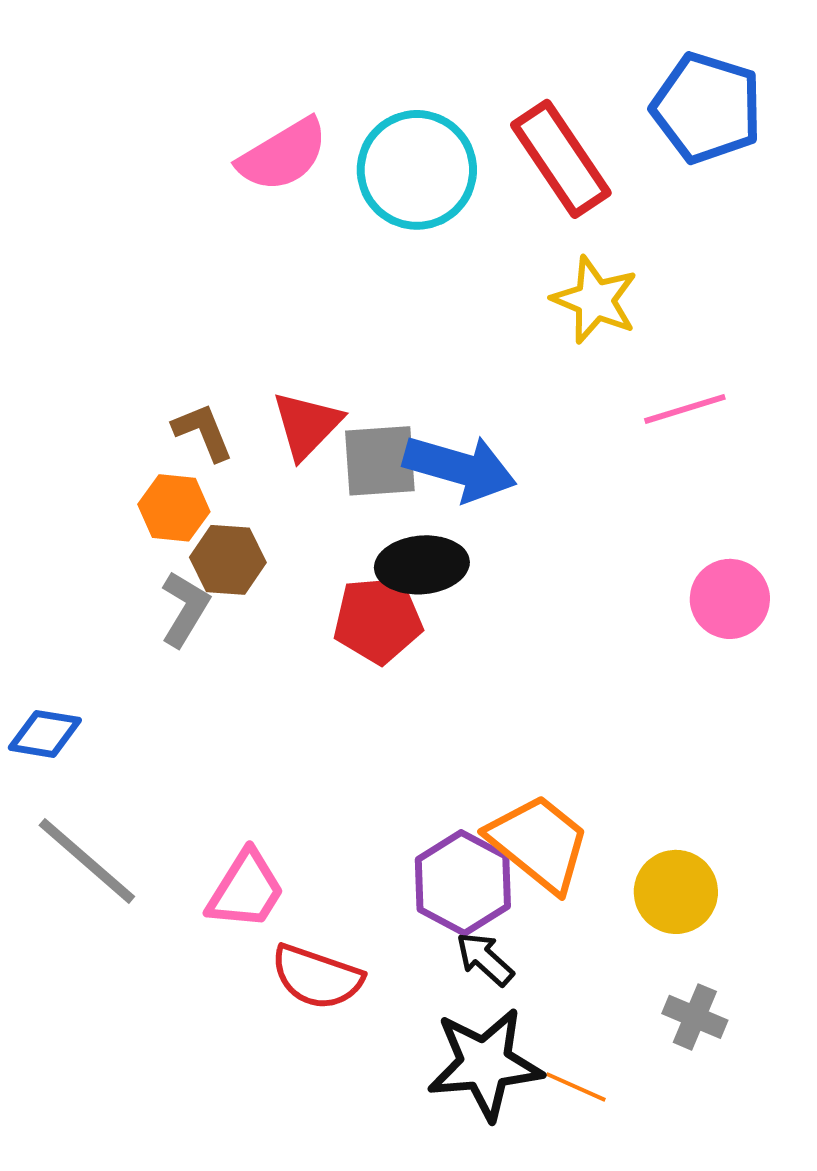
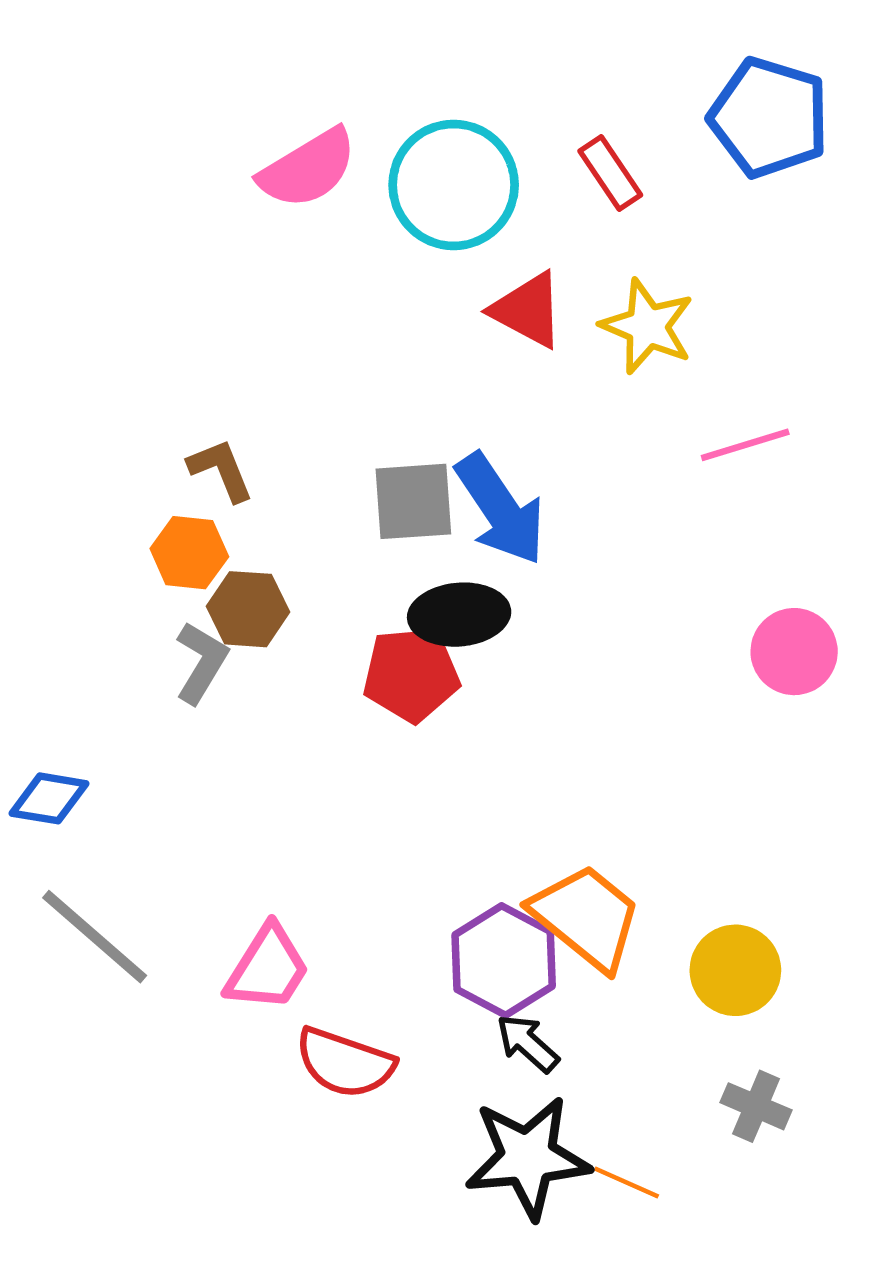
red rectangle: (561, 159) -> (610, 173), size x0.6
red triangle: (307, 425) -> (528, 310), moved, turned -46
blue arrow: (460, 468) -> (500, 509), turned 40

